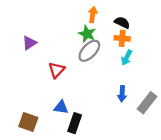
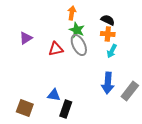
orange arrow: (93, 15) -> (72, 13), moved
gray ellipse: (89, 51) -> (79, 45), turned -70
red triangle: (57, 70) -> (56, 49), moved, turned 35
blue arrow: (122, 94) -> (108, 83), size x1.5

